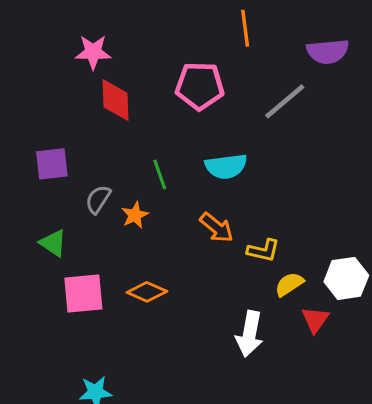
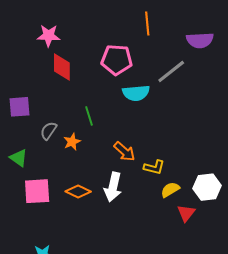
cyan semicircle: (226, 166) -> (136, 93), moved
white arrow: (249, 334) -> (113, 187), moved

